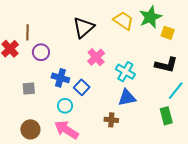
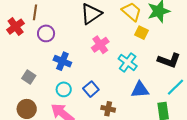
yellow square: (168, 33) -> (142, 33), moved
blue square: (82, 87) -> (91, 89), moved
gray square: (29, 88) -> (29, 77), moved, turned 32
blue triangle: (127, 98) -> (140, 90), moved

